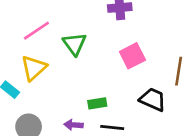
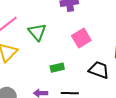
green rectangle: (97, 103) -> (57, 68), moved

